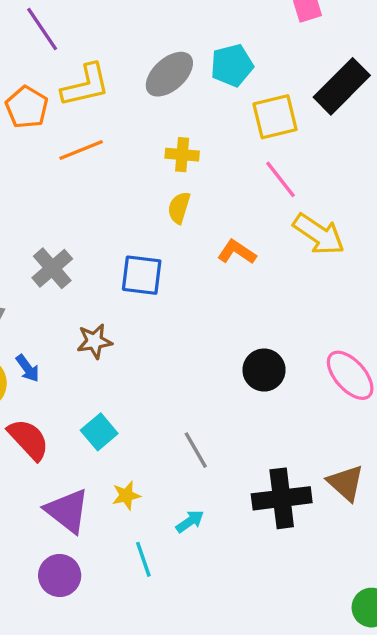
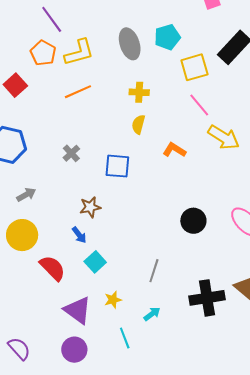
gray ellipse: (169, 74) -> (130, 44), turned -64
orange pentagon: (27, 107) -> (43, 53), moved
gray cross: (52, 268) -> (71, 153), moved, size x0.7
blue arrow: (28, 368) -> (79, 235), moved
gray line: (196, 450) -> (154, 271), turned 50

